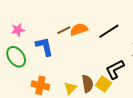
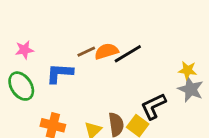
black line: (109, 31) -> (128, 54), moved
blue L-shape: (44, 47) -> (60, 73), turned -75

